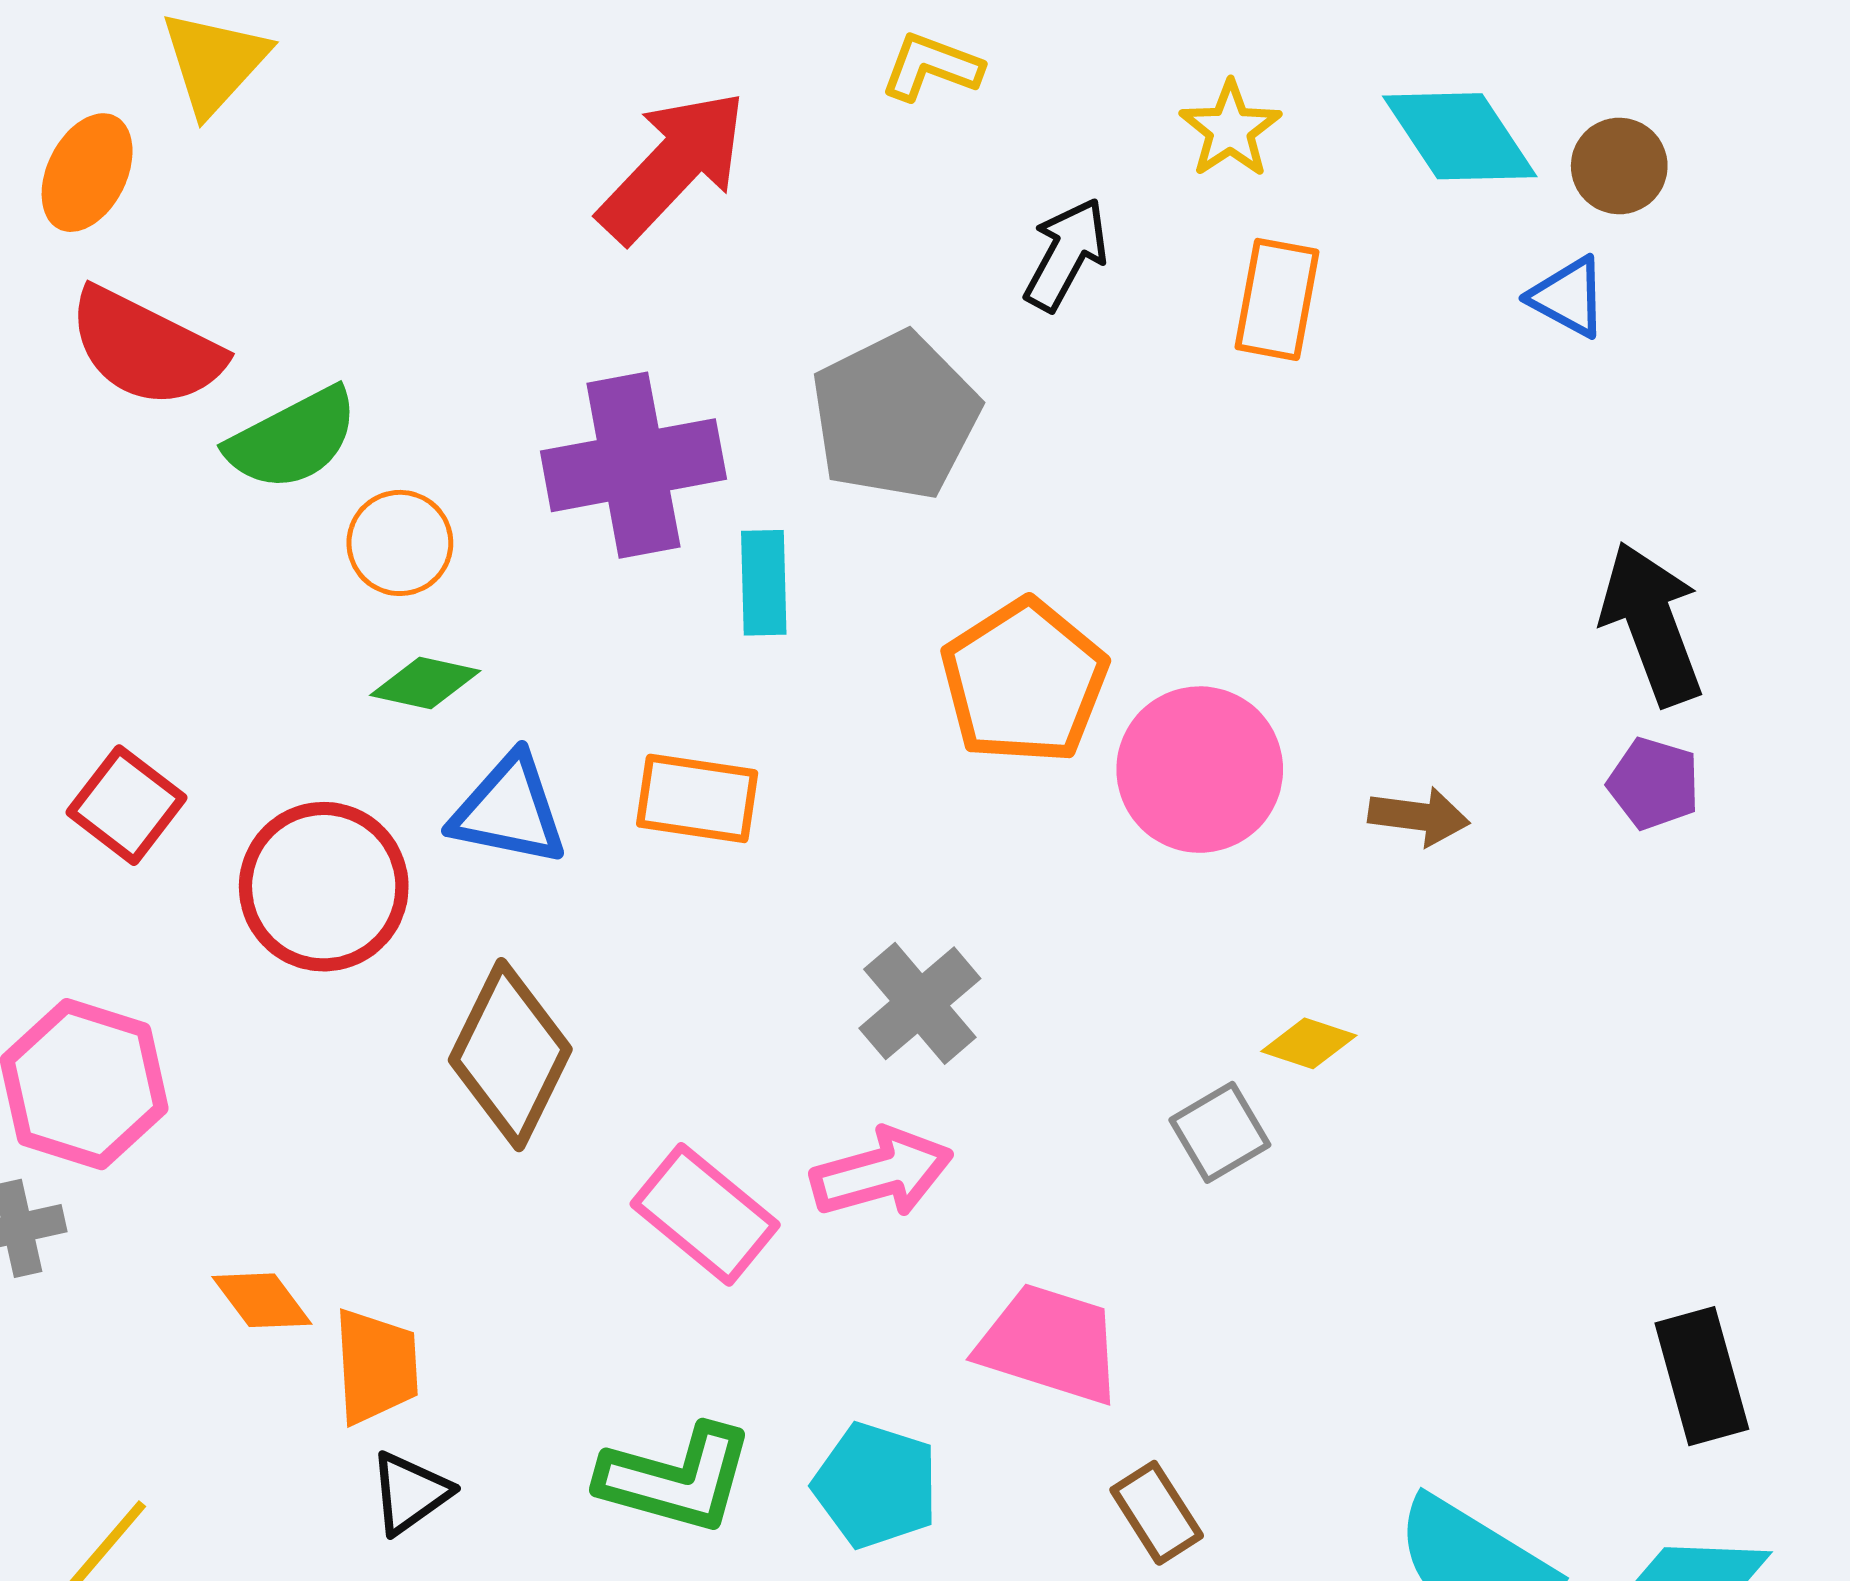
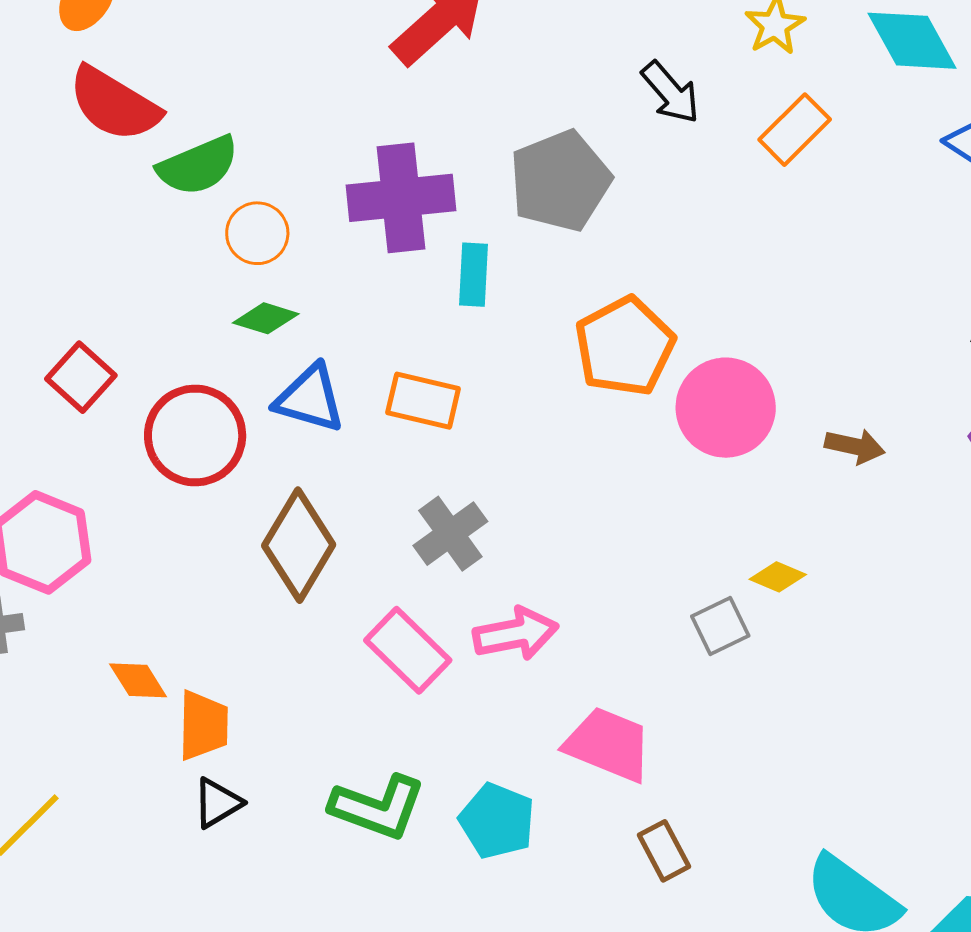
black arrow: (1066, 254) -> (670, 92), turned 106
orange rectangle: (1277, 299) -> (795, 130), turned 30
gray cross: (920, 1003) -> (450, 534), moved

